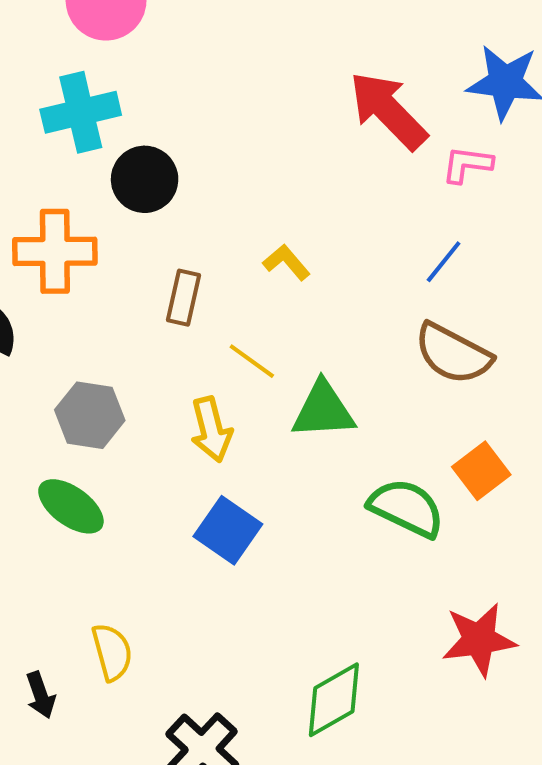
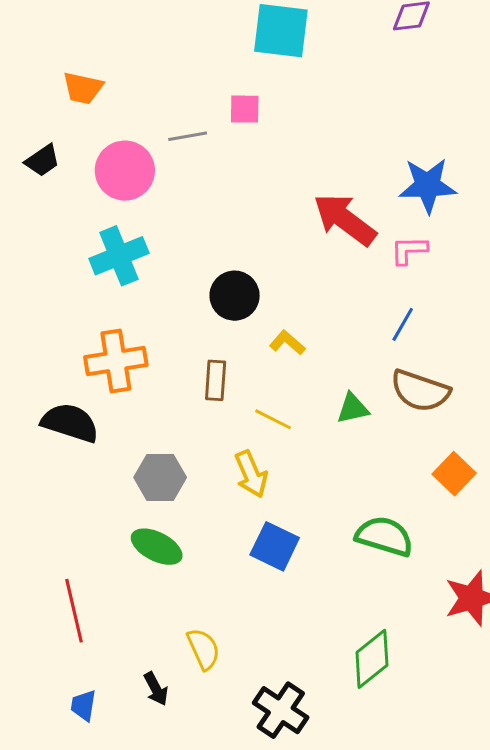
black circle: (145, 179) -> (235, 296), moved
green triangle: (323, 410) -> (353, 408), moved, size x0.7
green semicircle: (406, 508) -> (384, 536), moved

